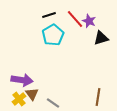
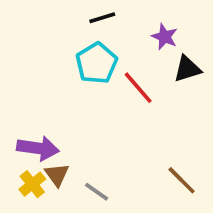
black line: (49, 15) -> (102, 18), moved
red line: (75, 19) -> (138, 88), moved
brown line: (98, 97) -> (182, 180), turned -54

